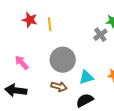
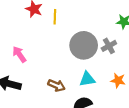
gray cross: (100, 35) -> (109, 46), moved
gray circle: (63, 60) -> (84, 45), moved

